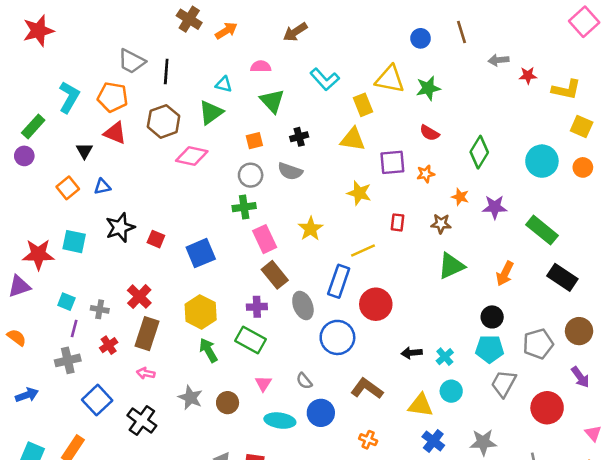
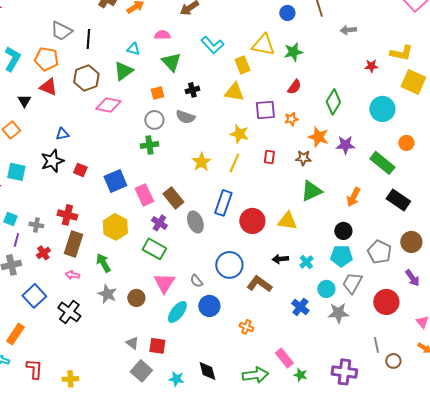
red star: (528, 75) -> (371, 66), moved
yellow square: (582, 127) -> (413, 82), size x1.4
red semicircle: (429, 133) -> (294, 87), turned -84
orange circle: (583, 167) -> (406, 143), moved
blue triangle: (102, 187) -> (62, 134), moved
orange star: (460, 197) -> (318, 137), size x1.5
pink rectangle: (265, 239) -> (144, 195), moved
yellow line: (363, 251) -> (234, 163), moved, turned -42
red cross: (139, 297) -> (67, 215), turned -30
purple cross: (257, 307) -> (159, 223), turned 35
blue circle: (337, 337) -> (229, 265), moved
gray pentagon: (538, 344) -> (379, 252), turned -30
green arrow: (208, 350) -> (103, 263), moved
pink triangle: (263, 383) -> (164, 283), size x1.6
brown L-shape: (367, 389) -> (259, 284), moved
cyan circle: (451, 391) -> (326, 289), moved
yellow triangle: (421, 405) -> (287, 221), moved
cyan ellipse: (280, 421) -> (177, 312), turned -60
blue cross: (433, 441) -> (300, 307), moved
gray star: (483, 442) -> (338, 313), moved

